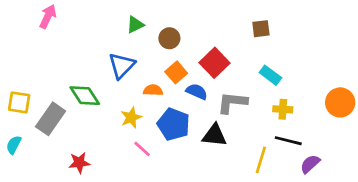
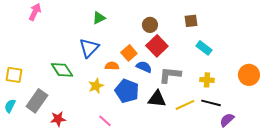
brown circle: (169, 38) -> (150, 25), moved
cyan rectangle: (270, 75) -> (204, 48), moved
gray rectangle: (51, 119) -> (37, 101), moved
pink line: (142, 149) -> (105, 121), moved
yellow line: (261, 160) -> (185, 105), moved, turned 48

